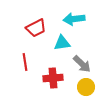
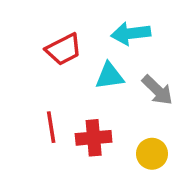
red line: (25, 62) -> (51, 127), moved
gray arrow: (82, 64) -> (157, 90), moved

